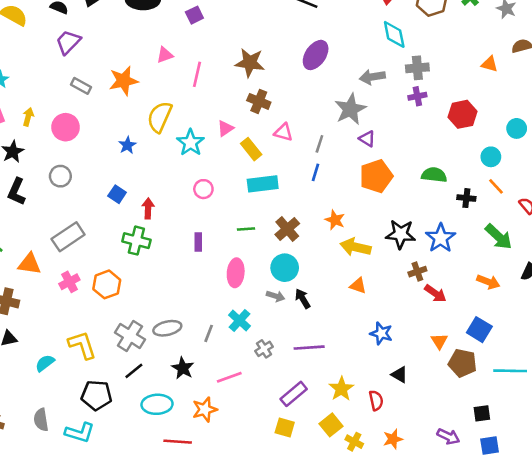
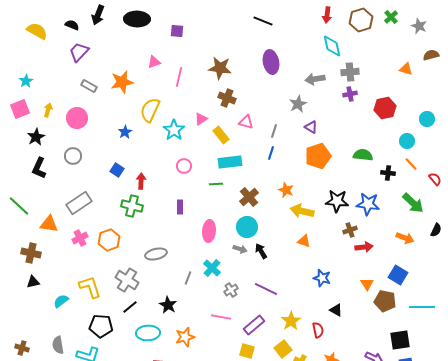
purple square: (194, 15) -> (177, 31), turned 32
purple ellipse: (316, 55) -> (271, 62), turned -45
gray star: (350, 109) -> (298, 104), size x0.7
green line: (246, 229) -> (216, 184), moved
blue star: (441, 238) -> (368, 204), turned -30
red arrow: (435, 293) -> (364, 247), turned -42
gray ellipse: (167, 328) -> (156, 254), moved
purple line: (309, 348) -> (266, 289), turned 30
pink line: (229, 377) -> (221, 317), moved, turned 30
black square: (482, 413) -> (400, 340), size x1.5

